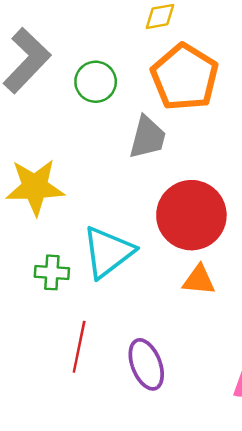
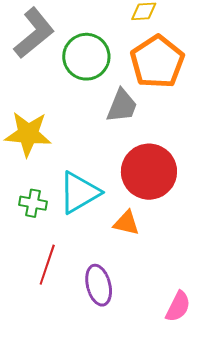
green circle: (96, 82) -> (86, 57), size x1.4
orange triangle: (199, 280) -> (126, 223), moved

